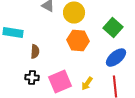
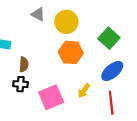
black cross: (32, 78) -> (21, 84), moved
yellow arrow: (87, 84) -> (84, 91), moved

